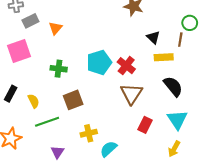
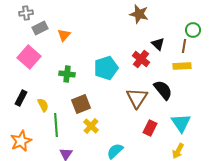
pink square: (19, 51) -> (29, 57), turned -30
yellow rectangle: (164, 57) -> (182, 66), moved
red cross: (126, 66) -> (141, 59), moved
black semicircle: (173, 86) -> (163, 90), moved
green line: (47, 122) -> (56, 125), turned -75
yellow cross: (89, 133) -> (91, 126), moved, turned -35

